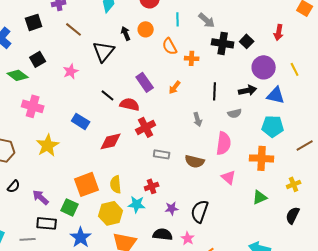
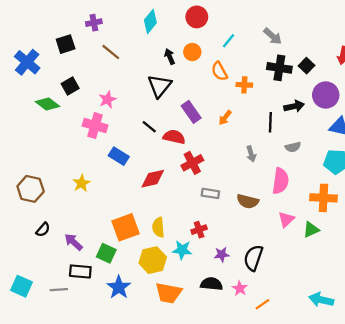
cyan line: (178, 19) -> (228, 41), turned 40
gray arrow: (207, 20) -> (273, 36), moved
black triangle: (104, 51) -> (159, 86), moved
black arrow: (248, 90) -> (294, 106), moved
pink cross: (33, 106) -> (95, 126), moved
yellow star: (48, 145) -> (81, 183), size x0.7
pink triangle: (229, 177) -> (286, 219), turned 35
green triangle: (260, 197) -> (311, 230), moved

